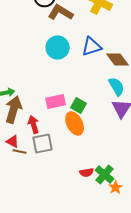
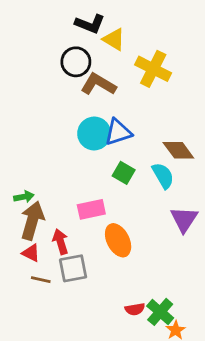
blue triangle: (92, 46) -> (118, 132), moved
cyan semicircle: (117, 86) -> (163, 176), moved
green square: (79, 105) -> (124, 173), moved
red triangle: (13, 141) -> (31, 253), moved

